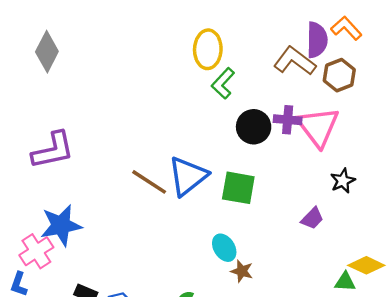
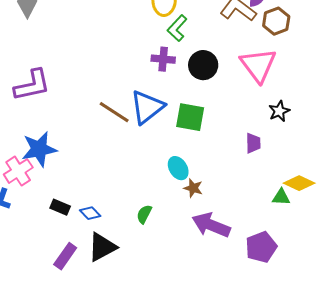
purple cross: (288, 120) -> (163, 59), moved
purple trapezoid: (312, 218) -> (253, 143), turned -45

